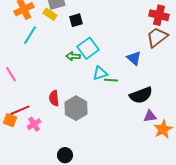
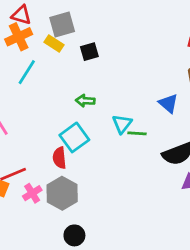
cyan square: (88, 48) -> (74, 137), moved
cyan triangle: (100, 73) -> (122, 124), turned -35
gray hexagon: (76, 108) -> (62, 193), moved

